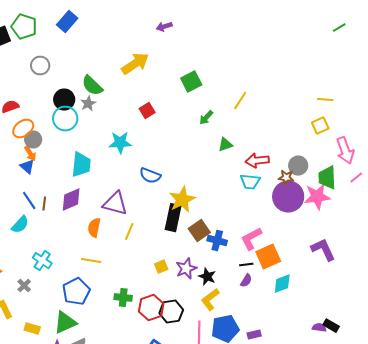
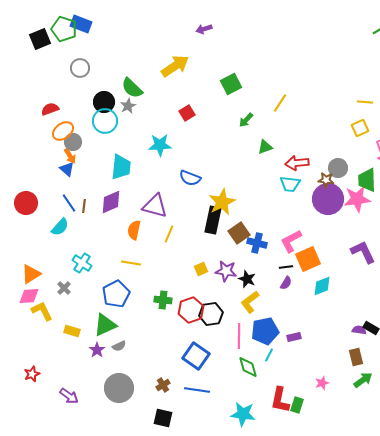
blue rectangle: (67, 22) -> (81, 24), moved, turned 70
purple star: (186, 269) -> (226, 271), turned 30

